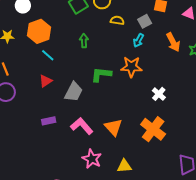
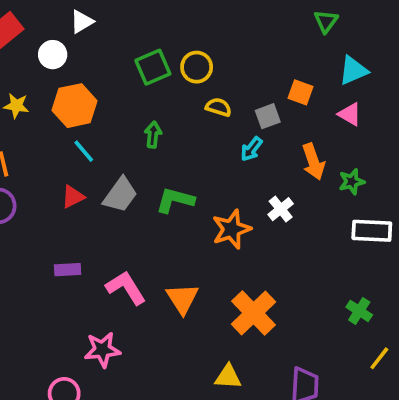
orange star: (131, 67) -> (231, 229), moved, turned -30
gray trapezoid: (74, 92) -> (120, 195), moved
white cross: (159, 94) -> (281, 209), moved
pink star: (92, 159) -> (102, 350), moved, turned 30
yellow triangle: (124, 166) -> (228, 377), moved

